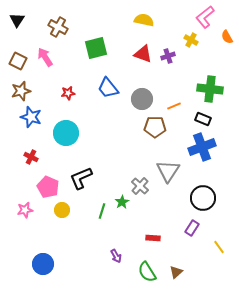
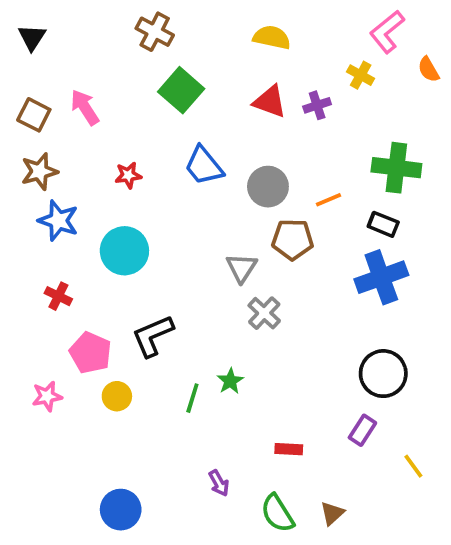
brown cross: (58, 27) -> (155, 32), moved
green square: (96, 48) -> (181, 90), turned -35
gray triangle: (168, 171) -> (242, 268), moved, size x0.7
gray cross: (140, 186) -> (264, 313), moved
blue circle: (43, 264) -> (121, 510), moved

